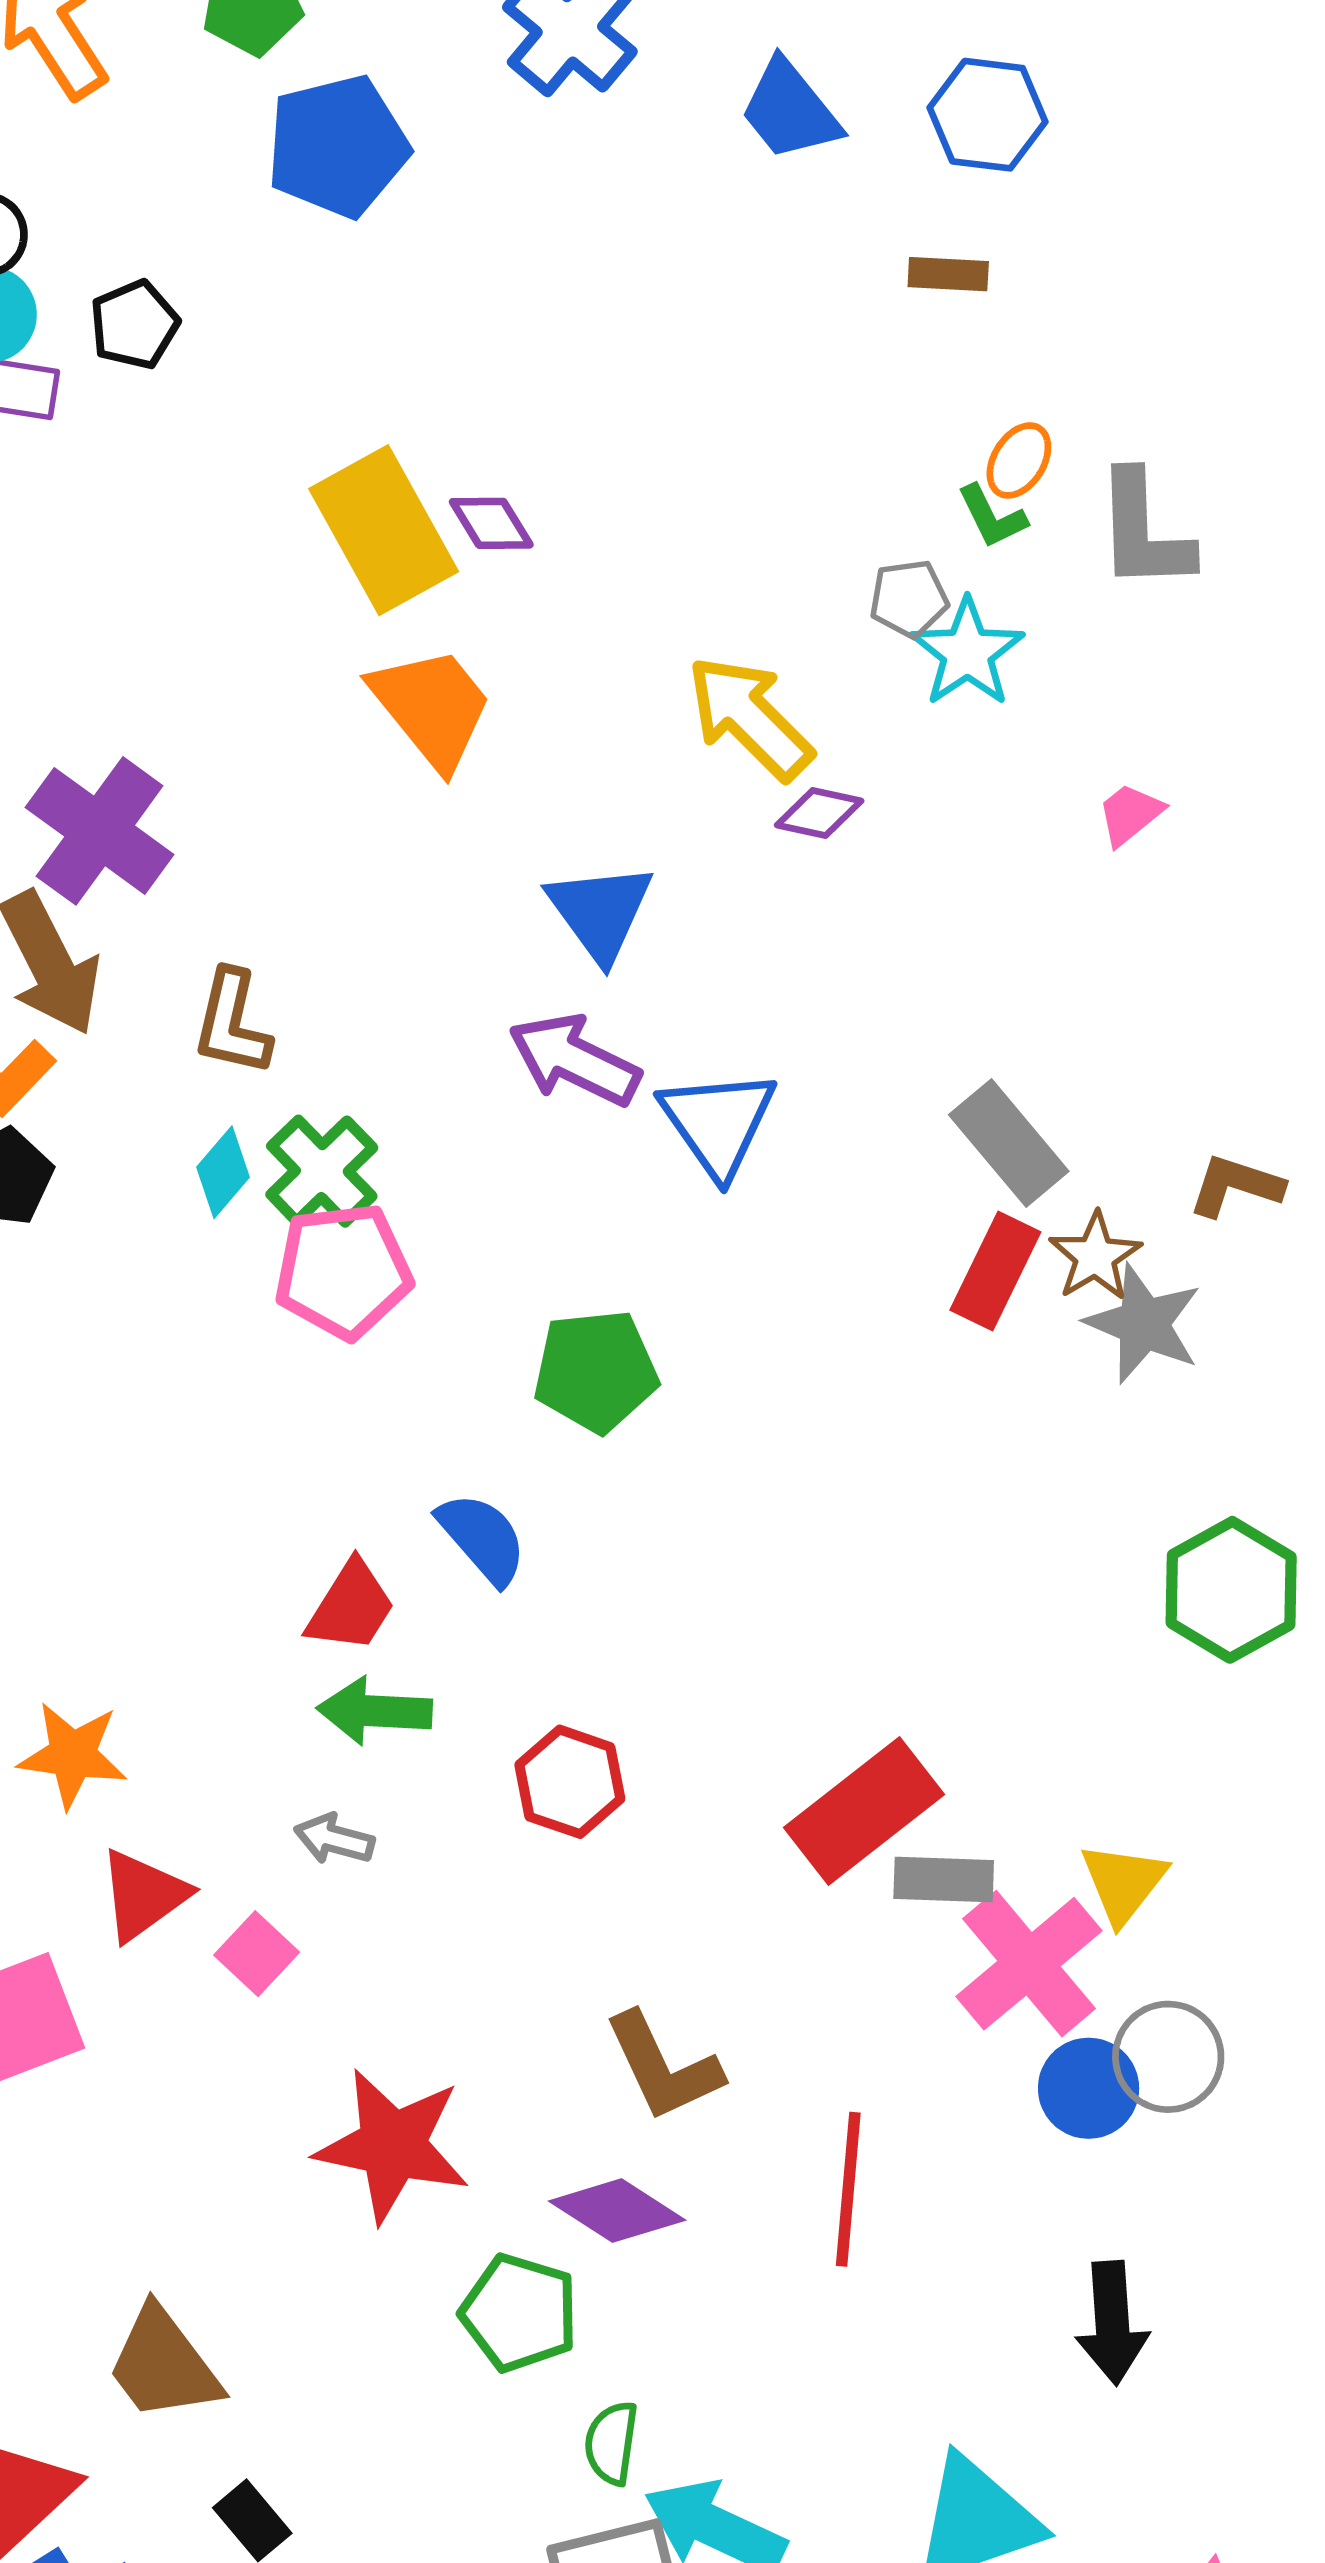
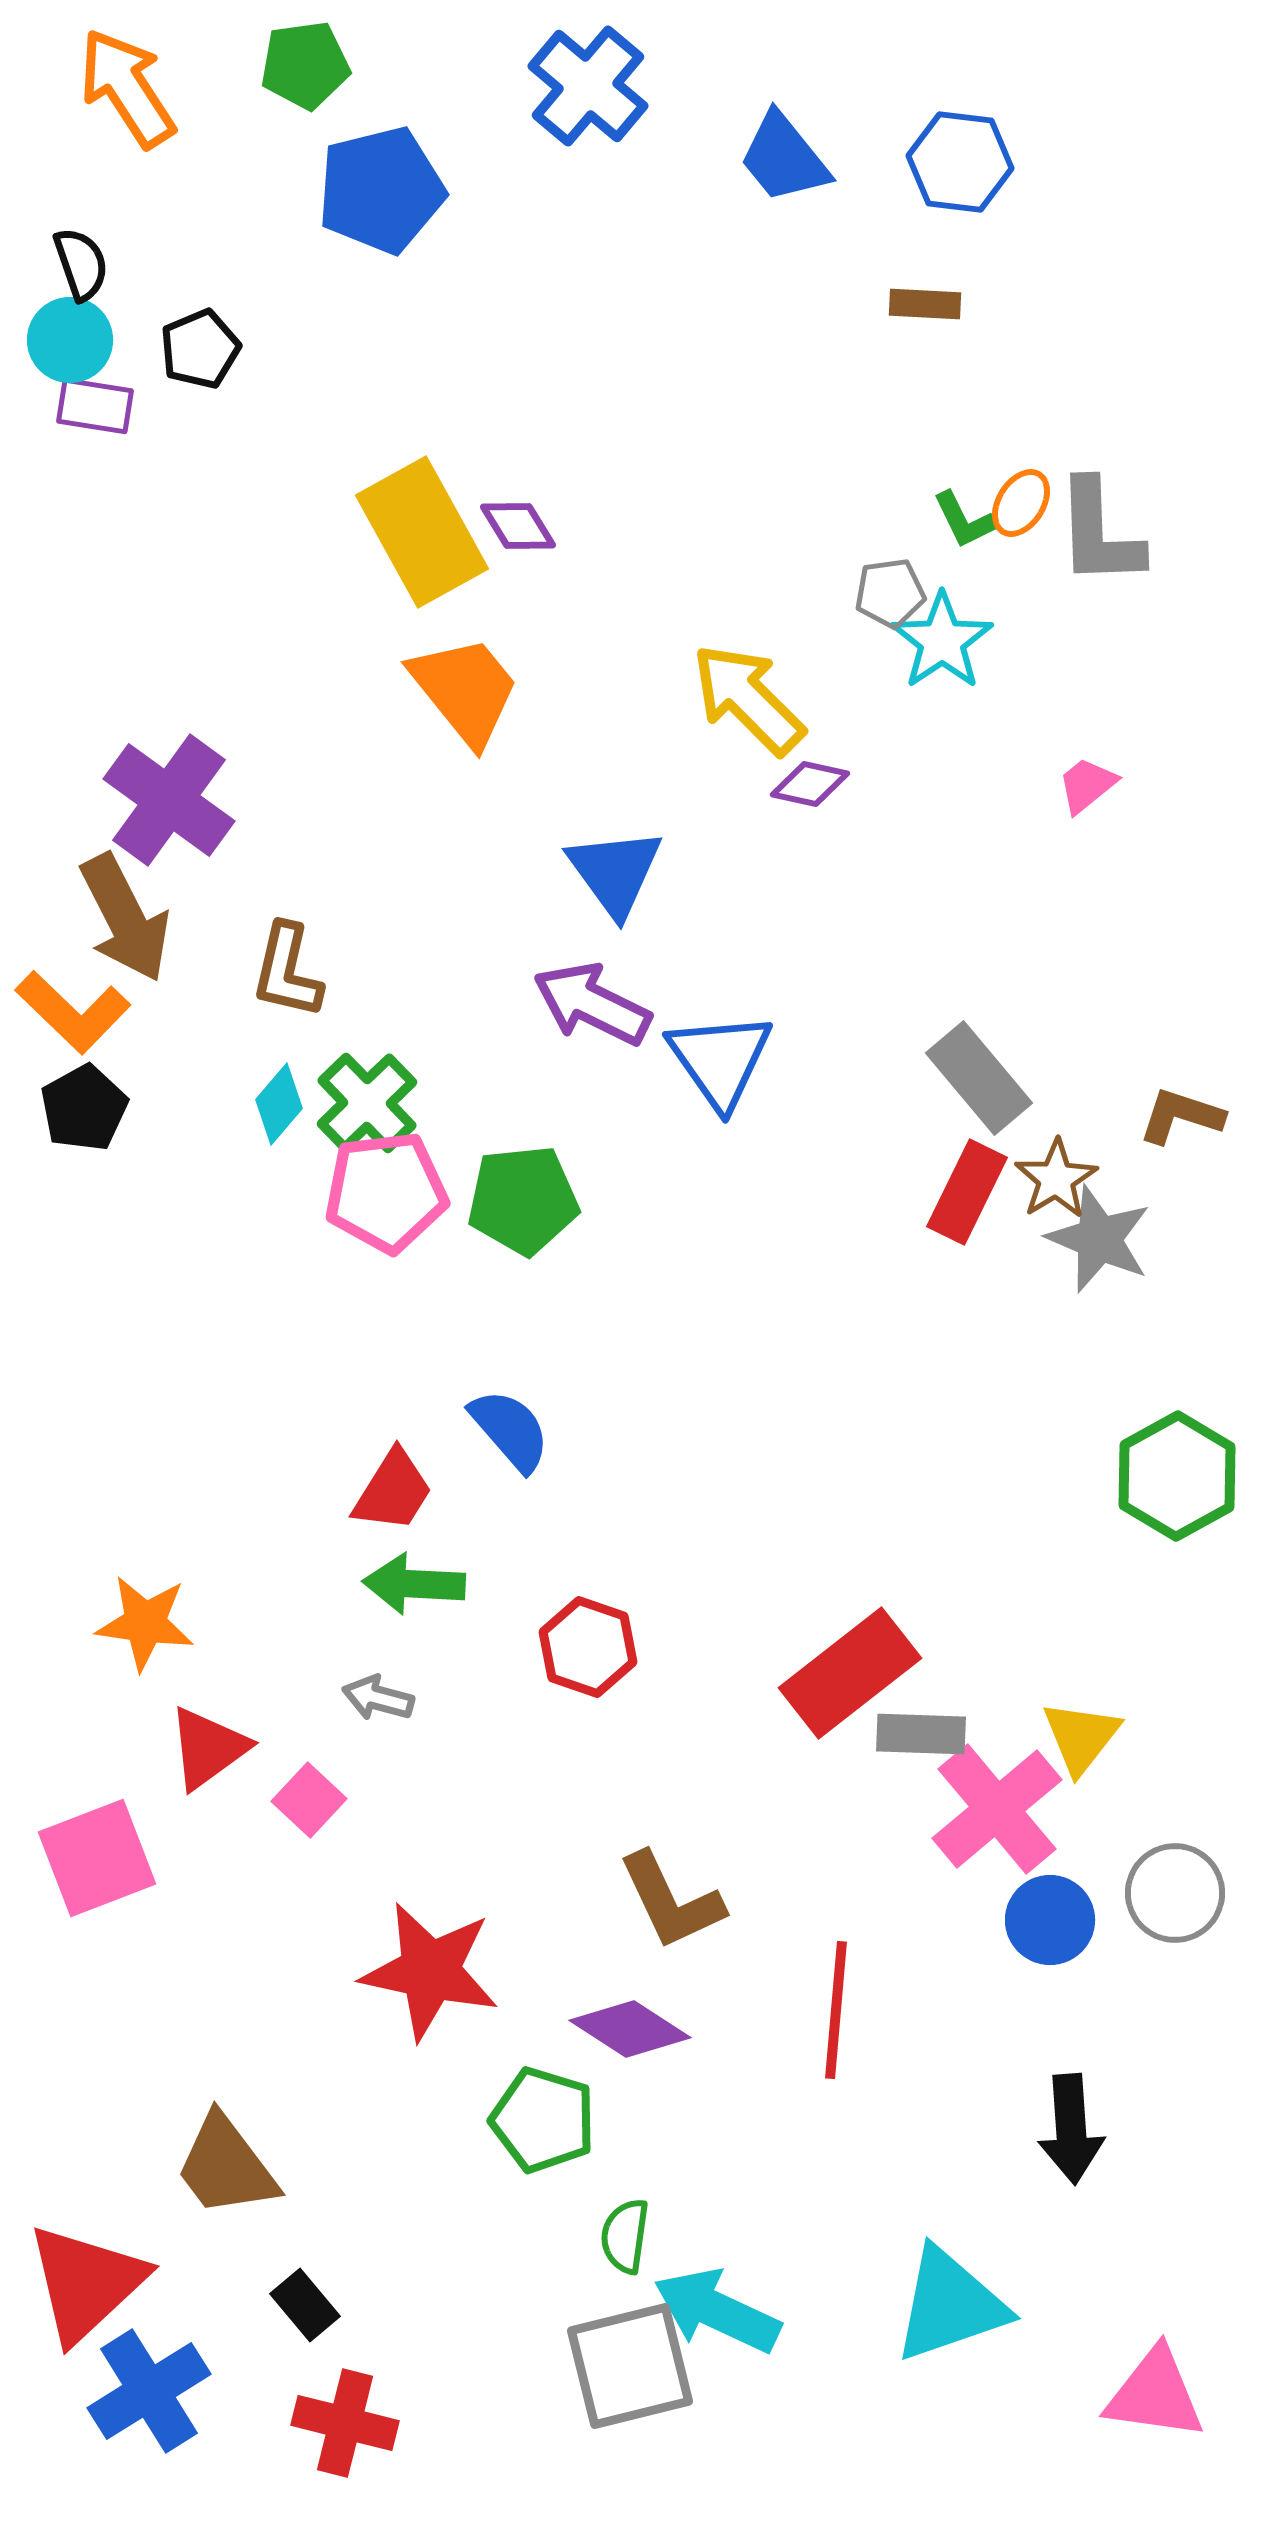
orange ellipse: (1019, 460) -> (1021, 503), moved
green pentagon: (596, 1371) -> (523, 1200), moved
gray circle: (1168, 2057) -> (1175, 1893), moved

